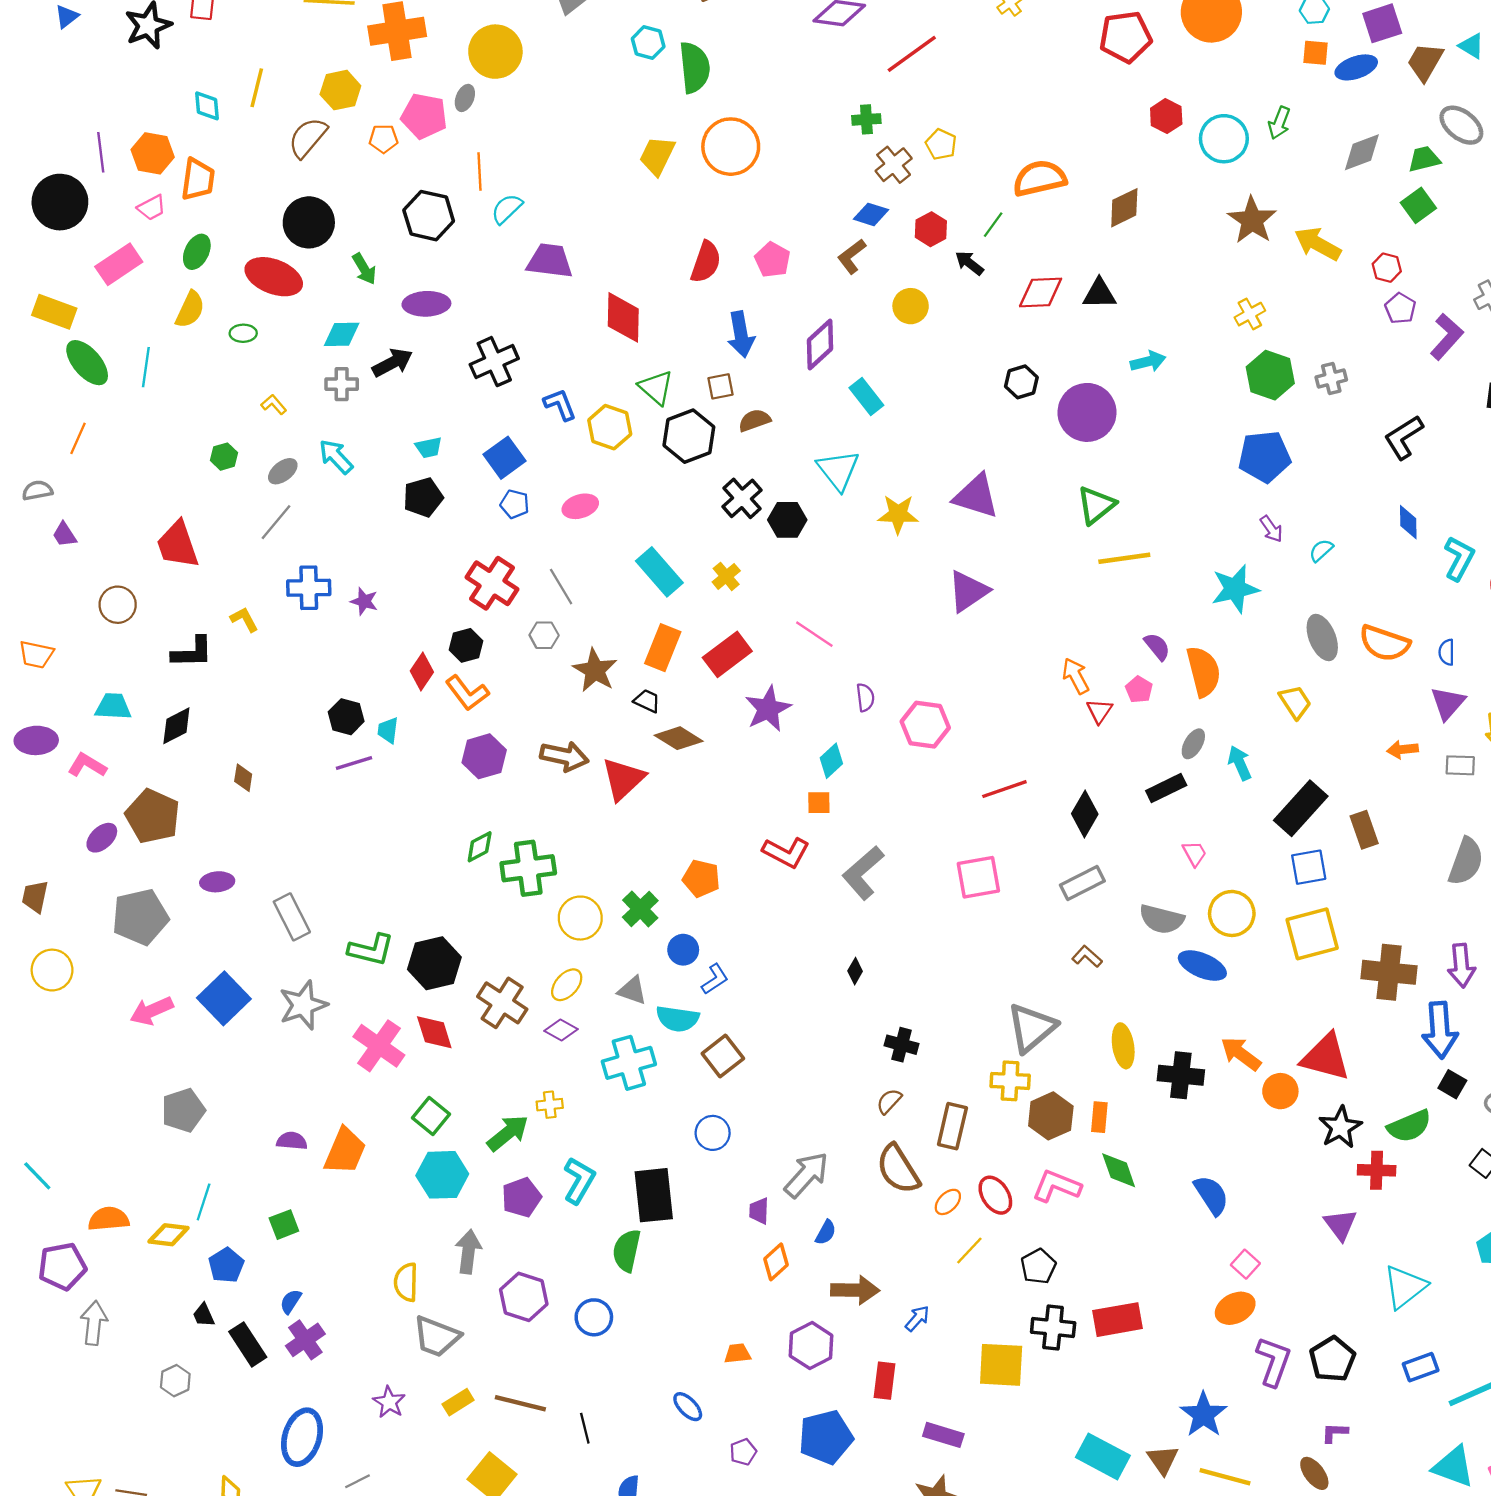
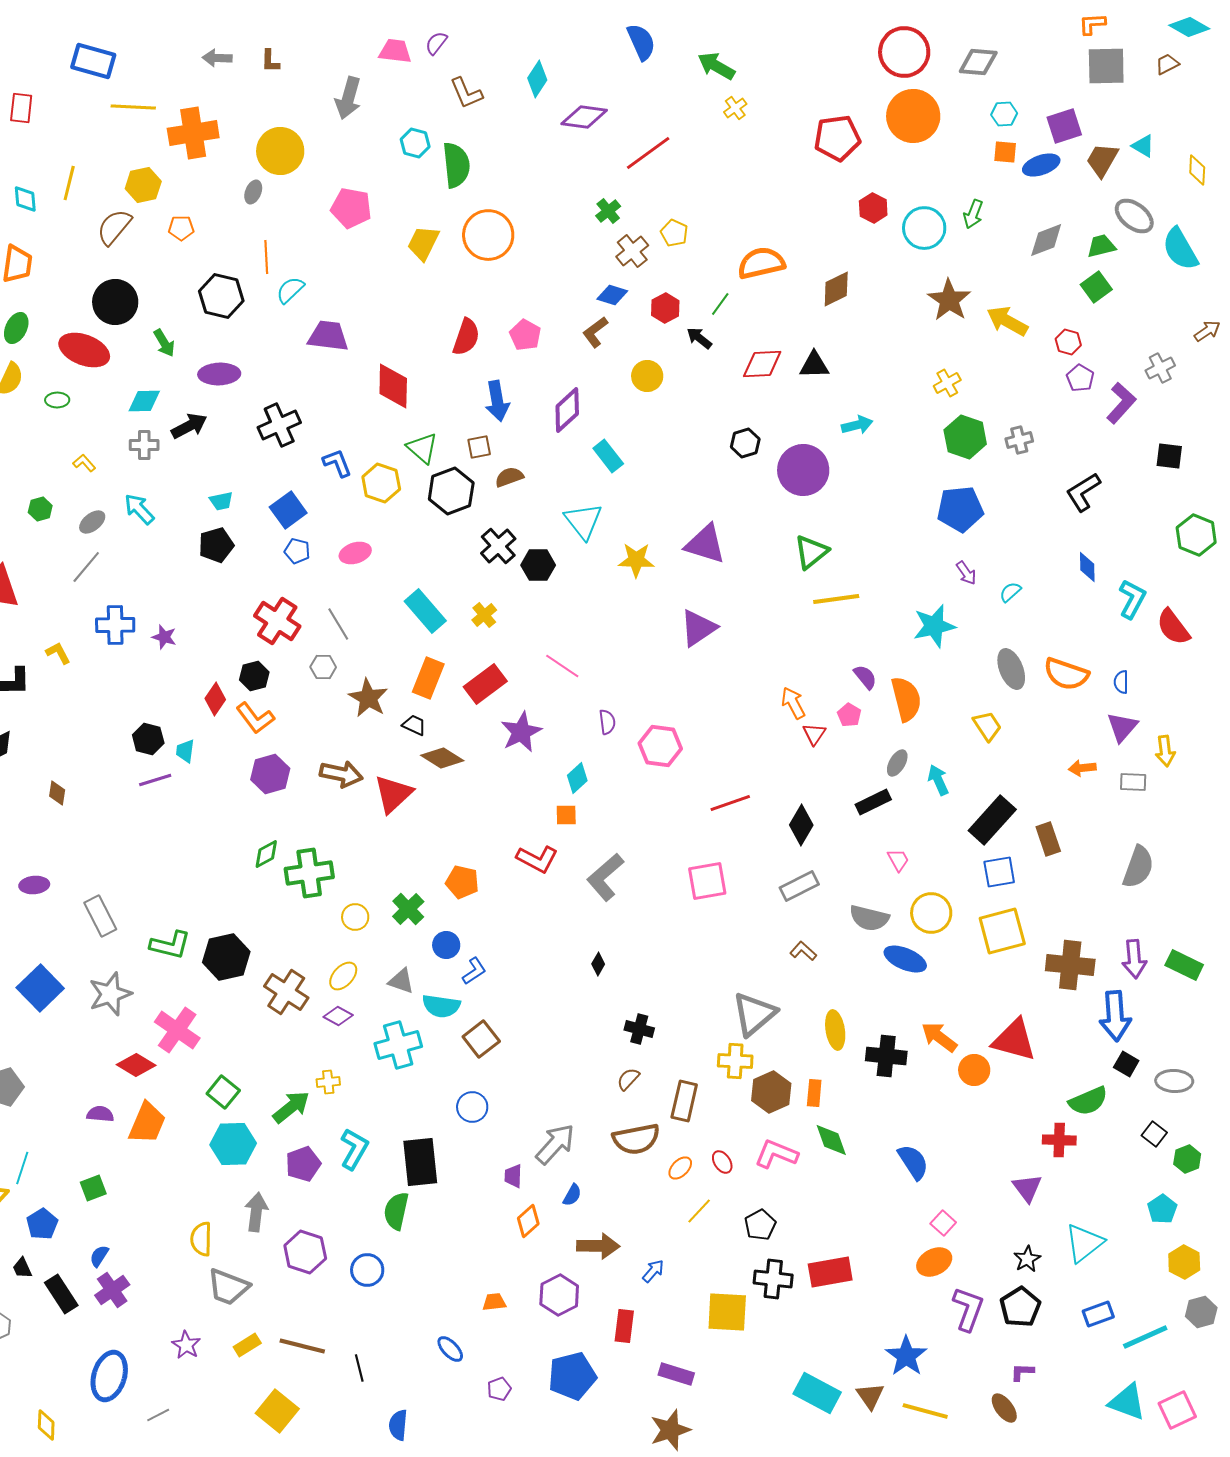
pink pentagon: (424, 116) -> (351, 208), moved
green cross: (866, 119) -> (608, 211), turned -35
yellow circle: (580, 918) -> (355, 917), size x0.7
red diamond: (434, 1032) -> (136, 1065), moved, turned -42
black star: (1340, 1127) -> (1027, 1259), moved, size x0.7
brown semicircle: (898, 1169) -> (636, 1139), turned -69
red ellipse: (995, 1195) -> (722, 1162), size x0.7

